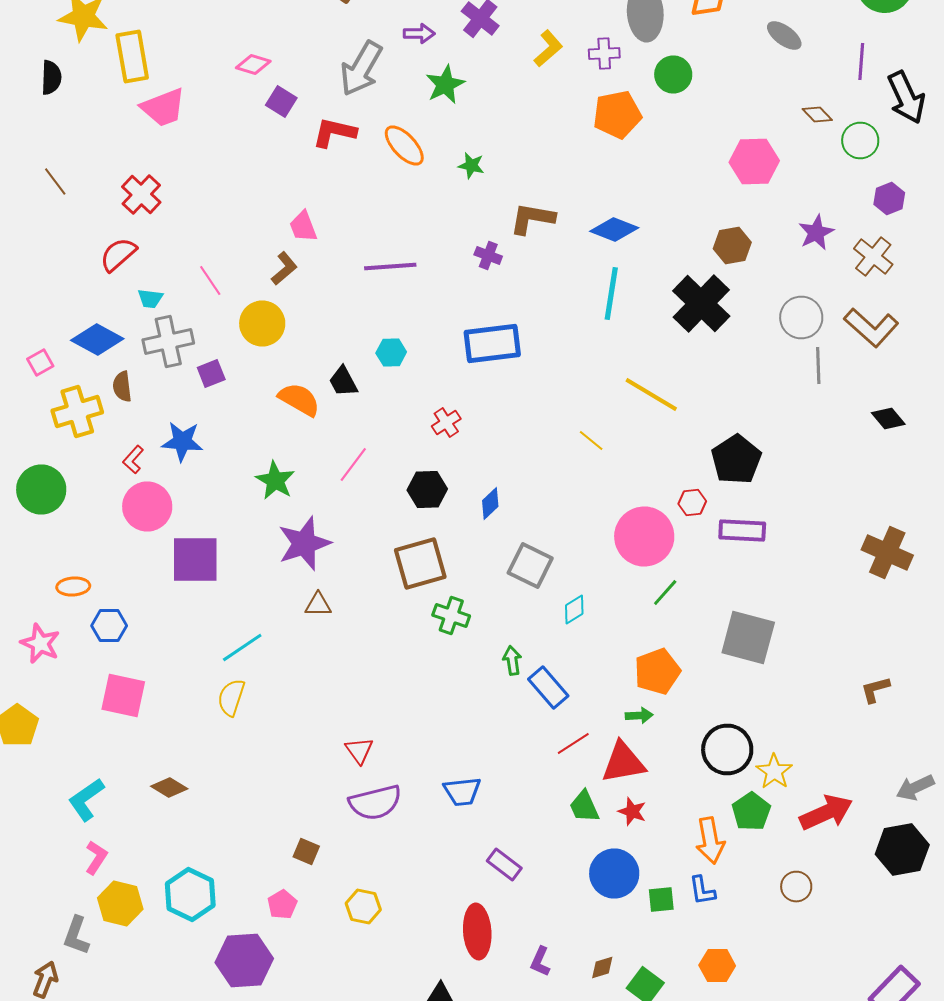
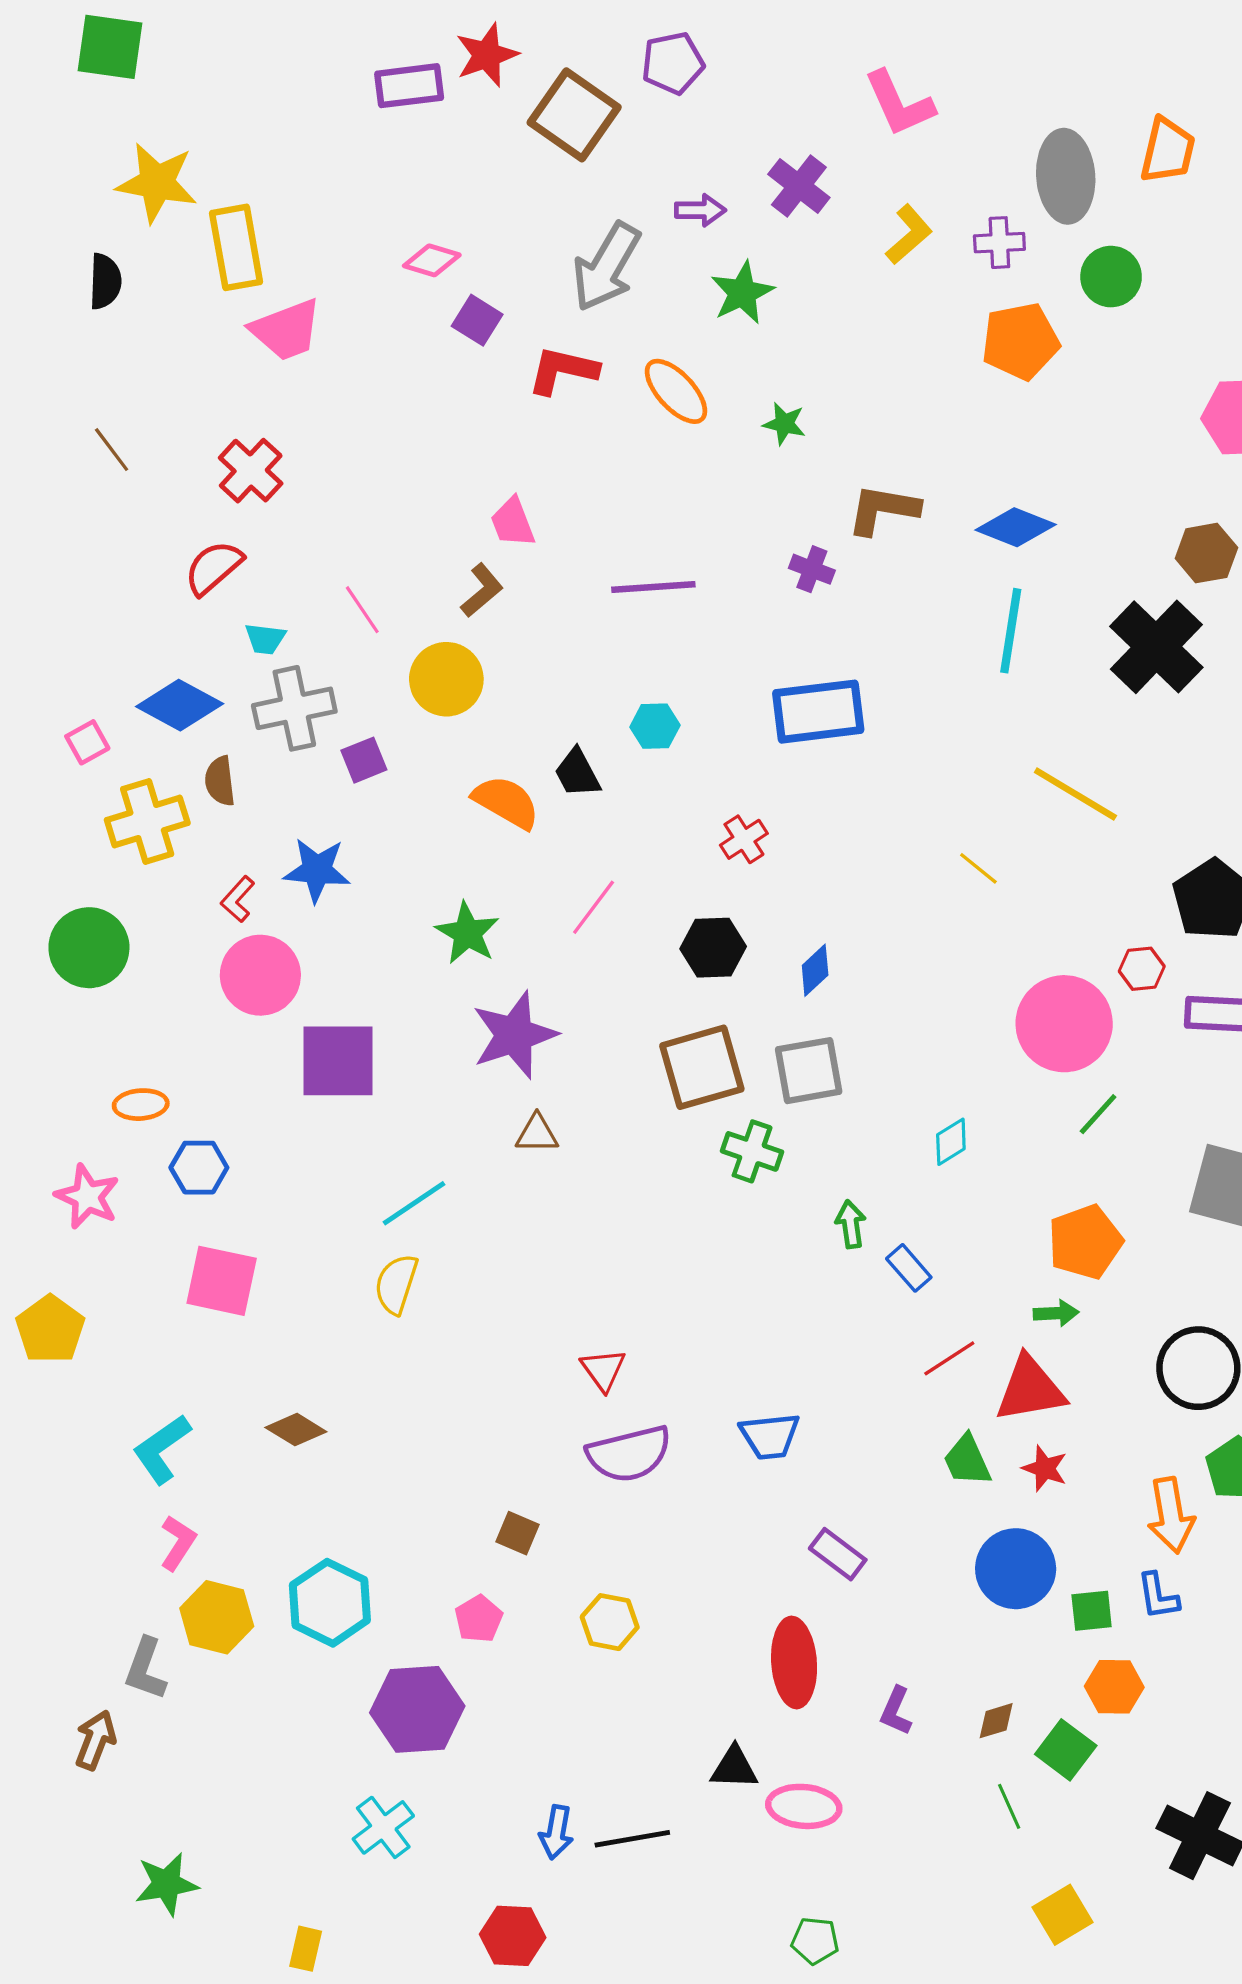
gray square: (530, 566) -> (809, 1071), moved, turned -36
blue rectangle: (548, 688) -> (909, 1268), size x0.7
orange hexagon: (717, 966) -> (1114, 1687), moved

